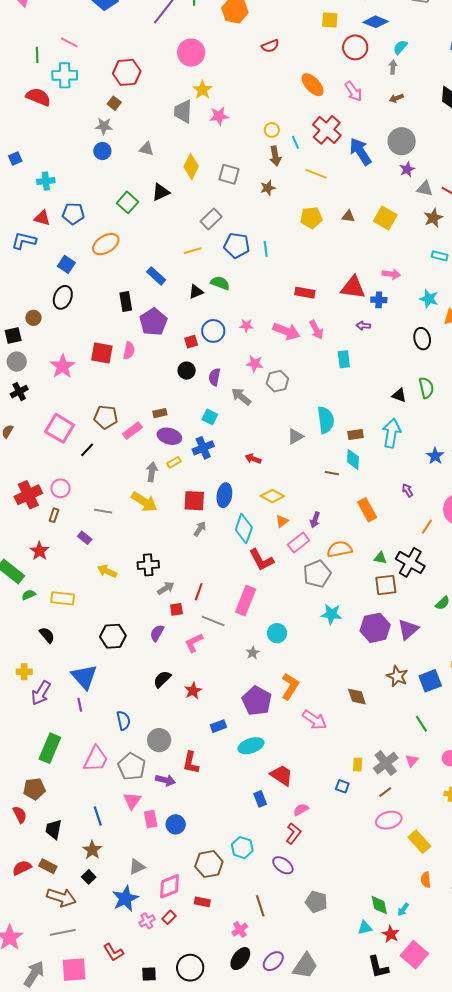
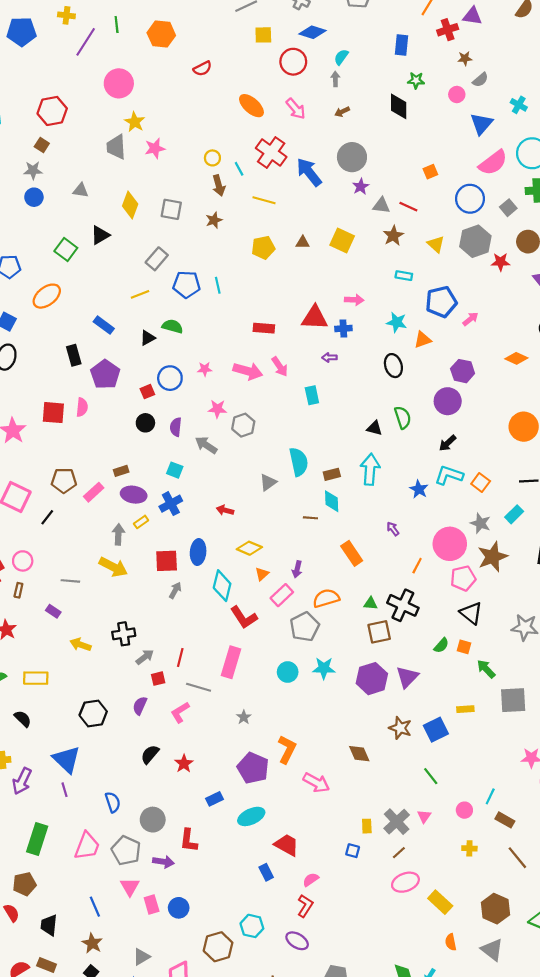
cyan circle: (277, 633) -> (288, 672), moved

